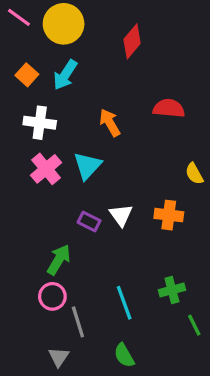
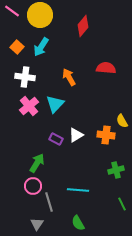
yellow semicircle: (194, 174) -> (122, 121), moved
white triangle: (121, 215) -> (76, 135), turned 35
green cross: (172, 290) -> (116, 170), moved
cyan line: (124, 303) -> (78, 190), turned -65

